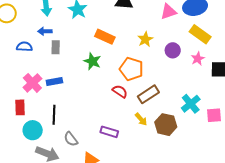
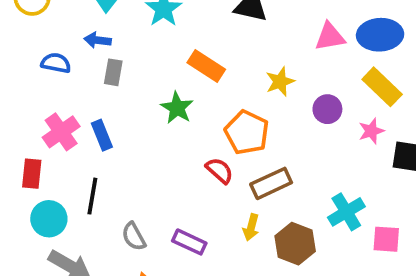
blue rectangle: (54, 82) -> (102, 135), turned 70
yellow arrow: (141, 119) -> (251, 227), turned 48
gray semicircle: (71, 139) -> (134, 236), moved

